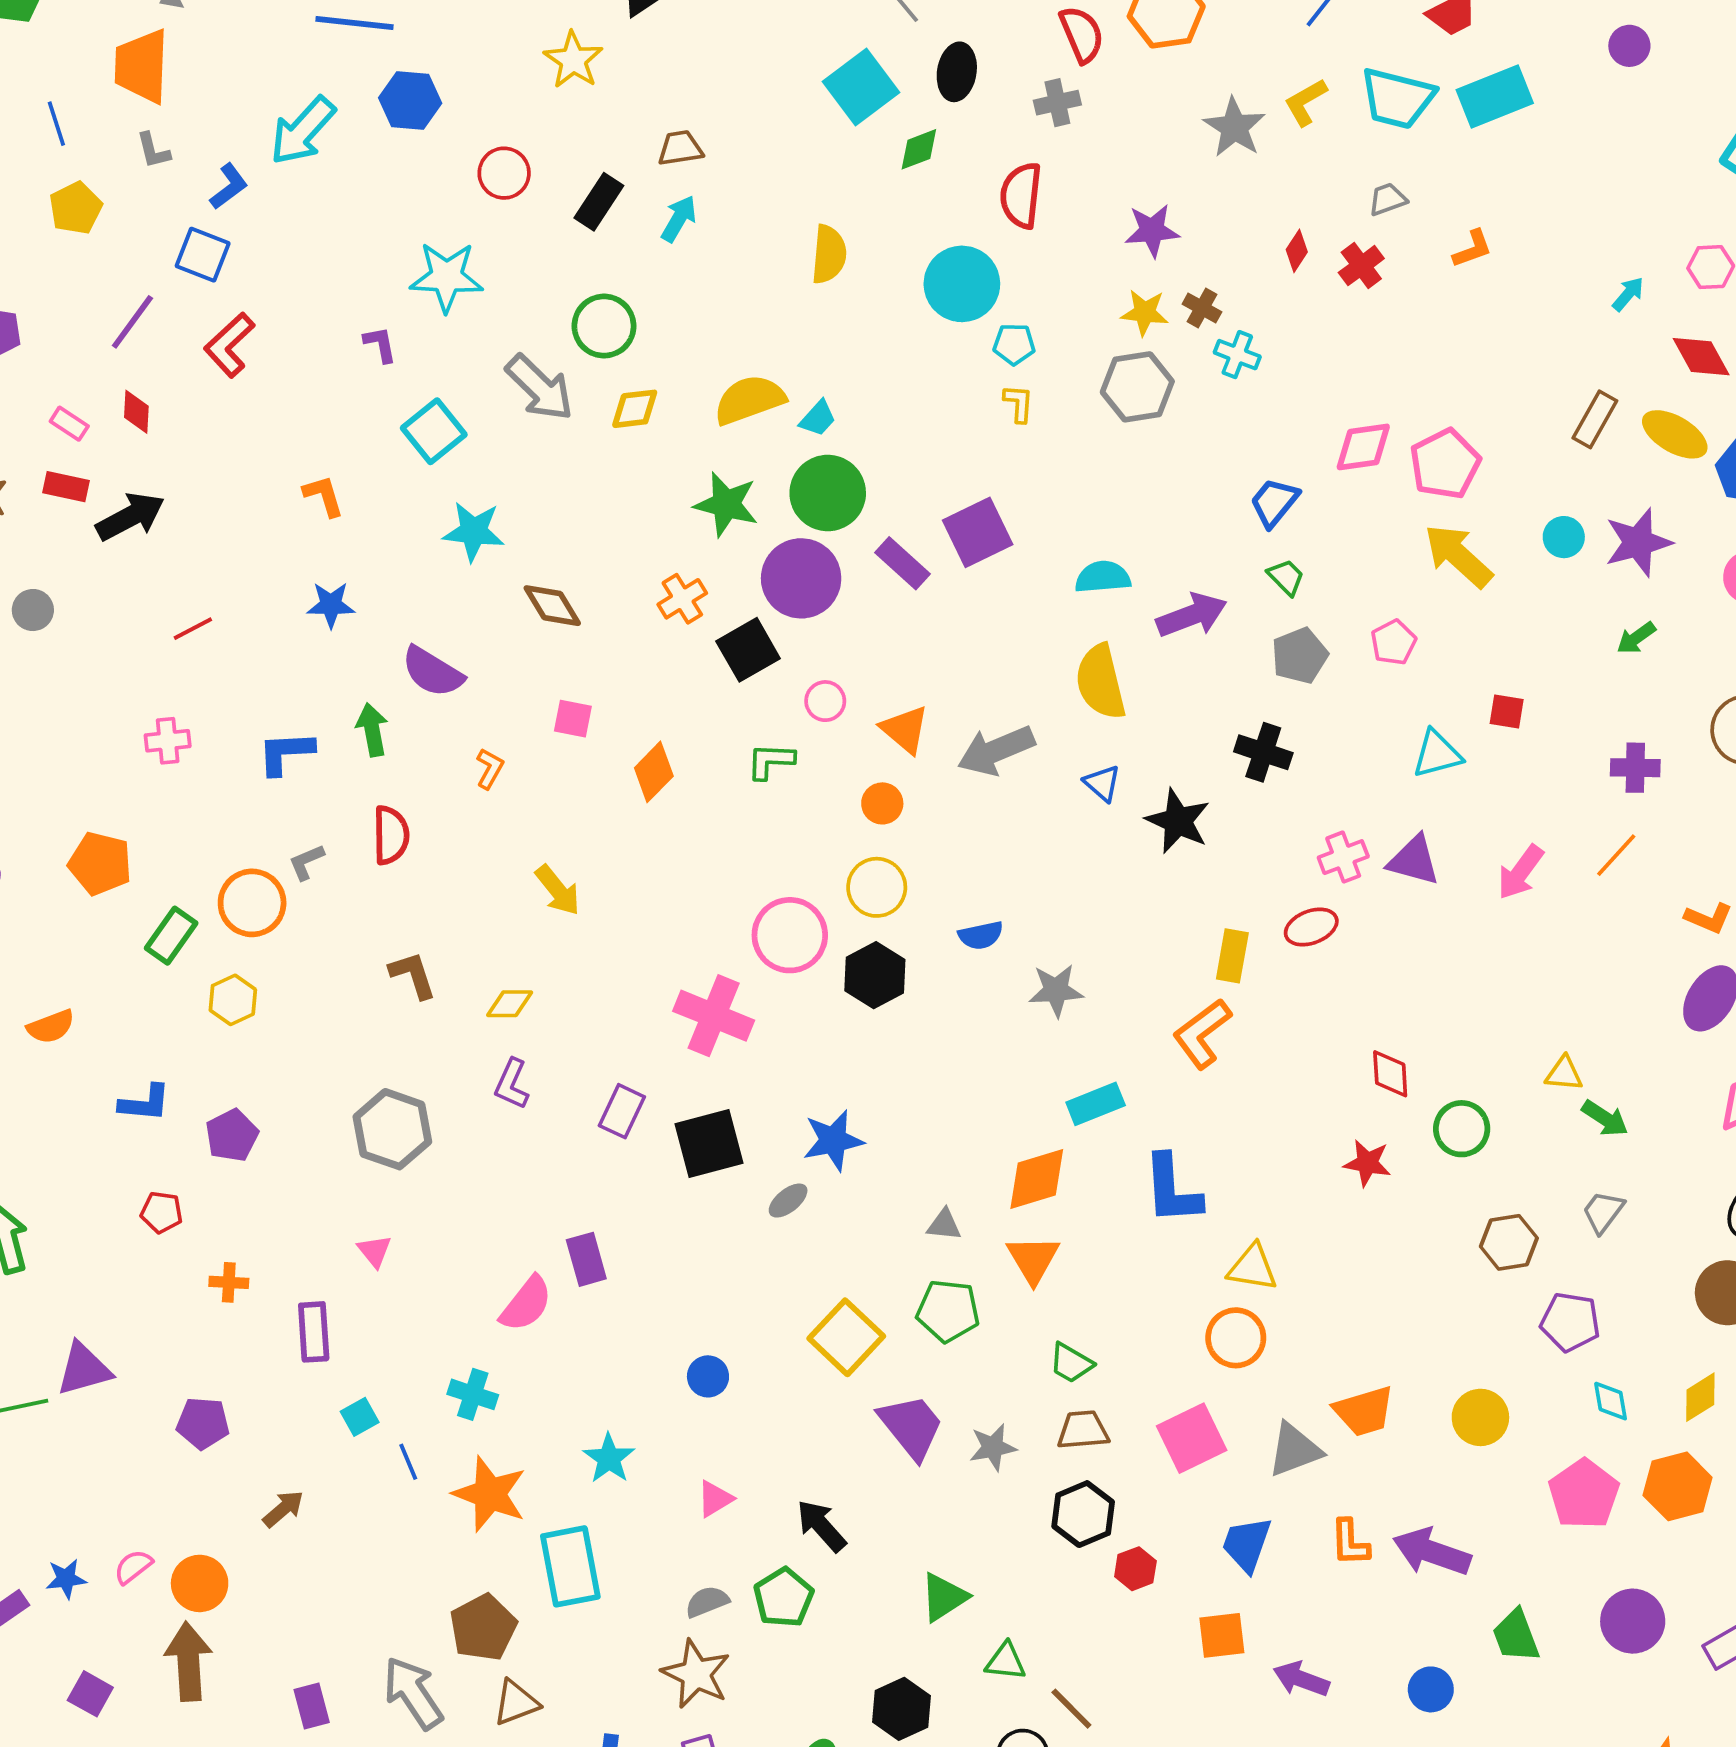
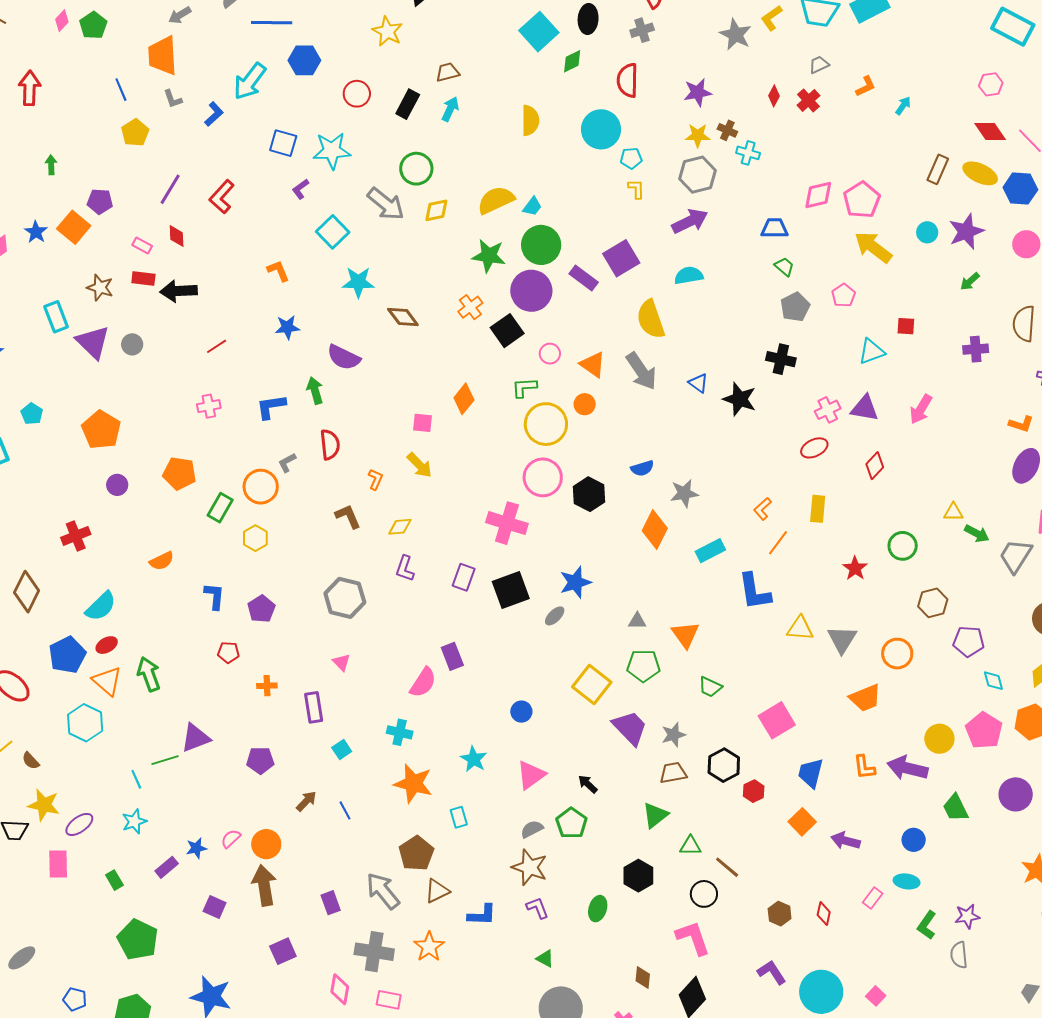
blue square: (203, 255) -> (283, 143), moved
cyan arrow: (1628, 294) -> (903, 106), moved
purple L-shape: (380, 344) -> (300, 189), turned -110
blue trapezoid: (1274, 502) -> (775, 228), turned 56
black arrow: (130, 517) -> (178, 291), turned -150
purple arrow: (1192, 615) -> (690, 221), moved
yellow semicircle: (1101, 682) -> (651, 319), moved
pink square: (573, 719) -> (423, 423), moved
gray arrow: (996, 750) -> (641, 371), turned -96
orange L-shape: (490, 769) -> (375, 479), moved
orange line: (1616, 855) -> (778, 543), moved
yellow circle: (877, 887) -> (546, 424), moved, size x1.4
yellow rectangle: (1232, 956) -> (818, 509), moved
orange L-shape: (1202, 1034) -> (763, 509), size x0.6
red diamond: (1390, 1074) -> (875, 466), moved, turned 52
blue L-shape: (145, 1103) -> (214, 596), turned -84
red star: (1367, 1163) -> (855, 568), turned 30
orange diamond: (1037, 1179) -> (655, 530), moved, turned -42
gray trapezoid: (1603, 1212) -> (1016, 556), moved, size x1.5
orange circle: (1236, 1338) -> (897, 654), moved
yellow circle: (1480, 1417) -> (939, 739), moved
brown trapezoid: (1083, 1430) -> (673, 773), moved
gray triangle: (1295, 1450) -> (842, 639), moved, turned -32
blue line: (408, 1462) -> (345, 810), moved
pink triangle: (715, 1499) -> (531, 775), size x1.5
black arrow: (821, 1526) -> (588, 784), size x0.7
cyan rectangle: (570, 1566) -> (459, 817), size x0.5
orange square: (1222, 1635) -> (802, 822), turned -32

